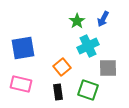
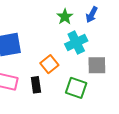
black rectangle: (58, 92) -> (36, 85), moved

